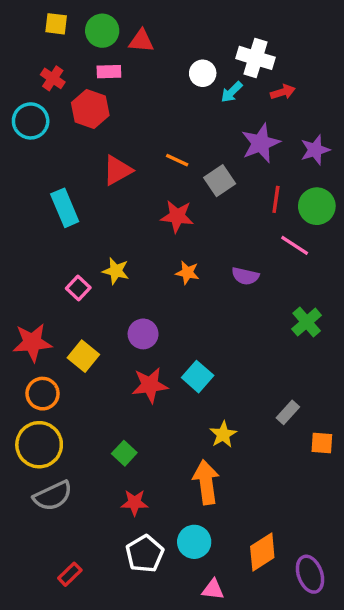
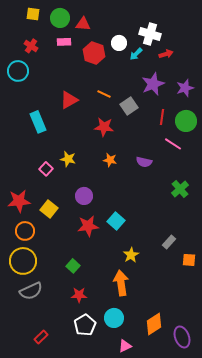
red hexagon: (90, 109) -> (94, 53), moved
pink triangle: (213, 590) -> (125, 346), turned -32

